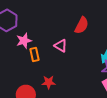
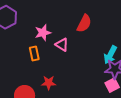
pink star: (24, 41) -> (43, 33), moved

